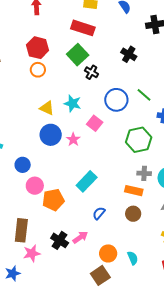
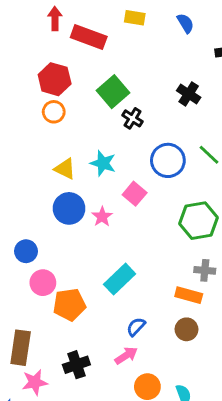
red rectangle: (83, 28) -> (89, 37), moved
pink arrow: (80, 237) -> (126, 356), moved
black cross: (60, 240) -> (76, 365), turned 36

